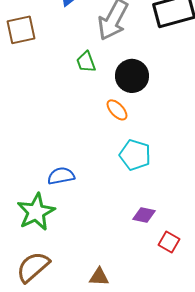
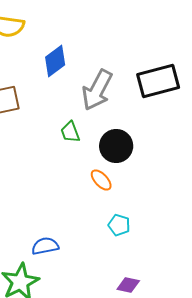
cyan pentagon: (135, 155) -> (119, 225), size x0.7

